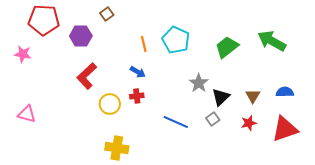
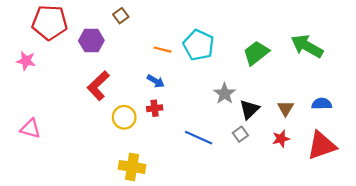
orange line: (144, 44) -> (163, 50), turned -63

